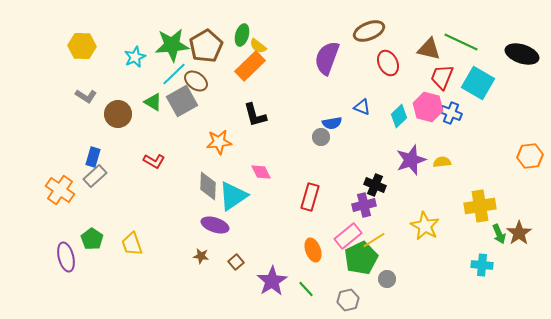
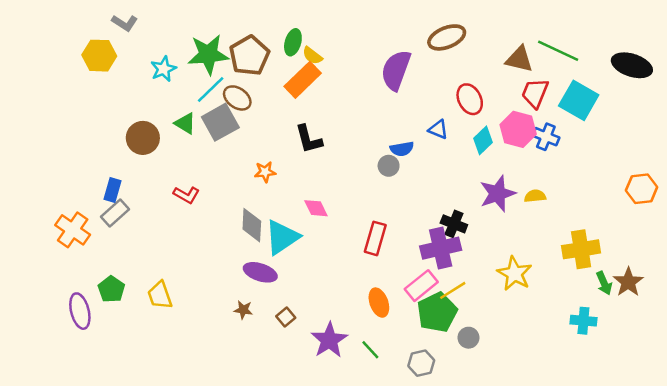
red ellipse: (388, 63) -> (470, 99), moved
gray L-shape: (86, 96) -> (125, 23), moved
orange star: (219, 142) -> (265, 172), size x0.7
purple cross: (364, 205) -> (441, 248), size x1.4

